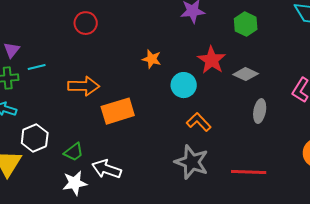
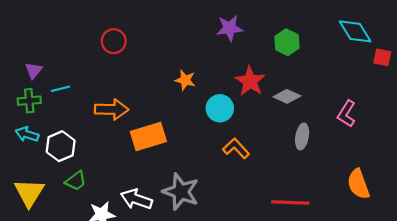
white hexagon: (35, 138) -> (61, 146), moved
green trapezoid: (74, 152) -> (76, 181), moved
gray star: (192, 162) -> (181, 192), moved

